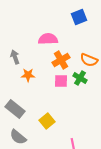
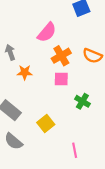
pink semicircle: (48, 39) -> (47, 32), turned 132
green cross: (80, 78) -> (82, 101), moved

